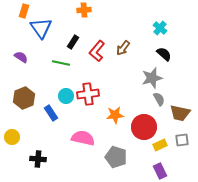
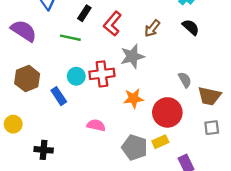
brown arrow: (123, 48) -> (152, 28), moved
purple semicircle: (21, 57) -> (24, 31), size x1.6
gray star: (152, 78) -> (132, 56), moved
pink semicircle: (83, 138) -> (96, 125), size x0.7
yellow rectangle: (160, 145) -> (160, 142), moved

